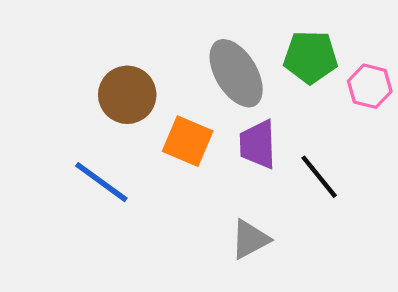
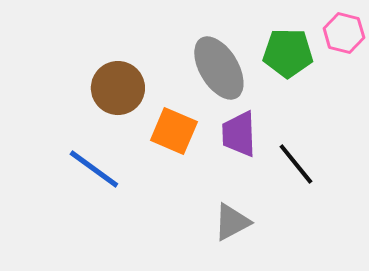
pink hexagon: (370, 86) -> (344, 33), moved

